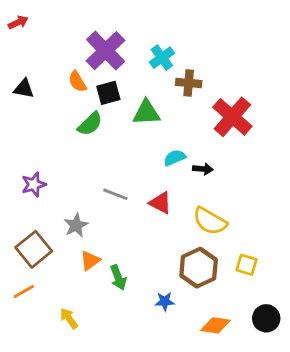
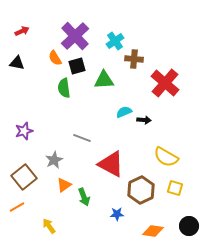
red arrow: (18, 22) -> (22, 31), moved
green semicircle: (90, 124) -> (64, 88), turned 126
red triangle: (161, 203) -> (111, 164), moved, size x1.6
yellow semicircle: (210, 221) -> (166, 157), moved

